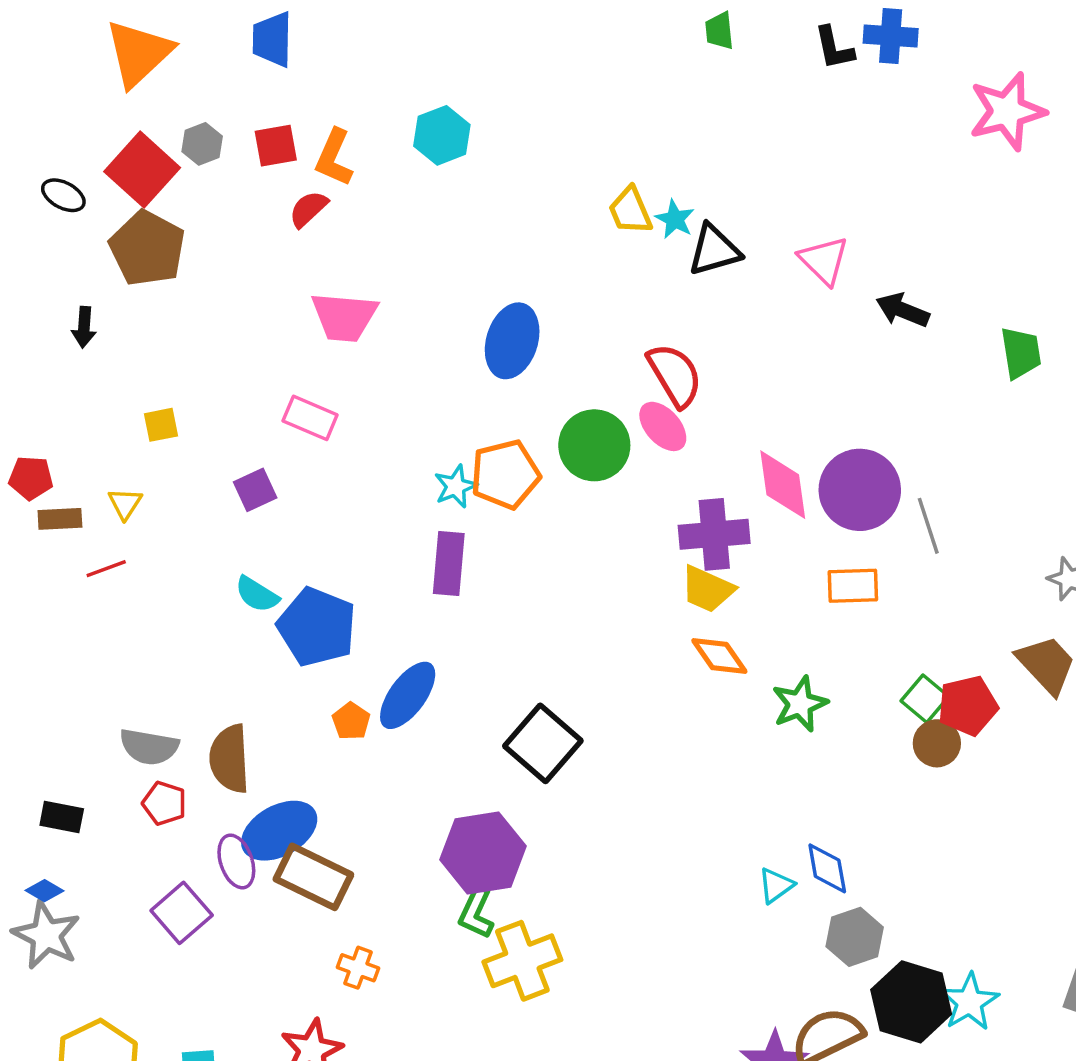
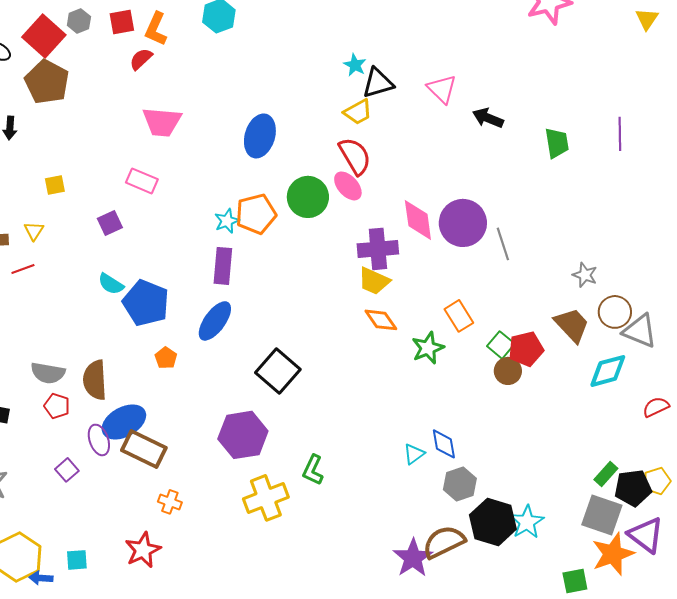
yellow trapezoid: (630, 211) -> (358, 112), moved, turned -96
orange rectangle: (853, 586) -> (459, 316), moved, turned 60
blue ellipse: (408, 695) -> (215, 321), moved
purple square: (182, 913) -> (67, 470), size x0.7
green L-shape: (476, 913) -> (313, 470), moved

